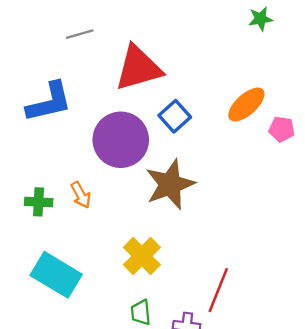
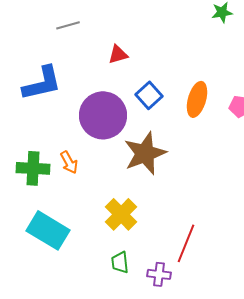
red triangle: (138, 68) -> (118, 54), size x0.5
orange ellipse: (246, 105) -> (197, 99), moved, turned -32
green cross: (39, 202) -> (33, 168), size x1.4

